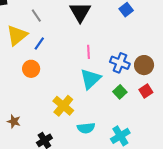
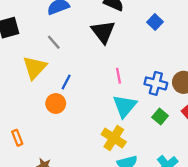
blue line: (39, 44) -> (66, 82), moved
yellow cross: (63, 106) -> (114, 138), moved

